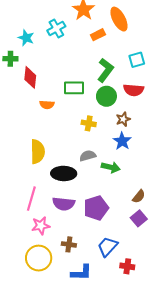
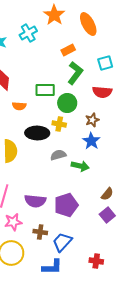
orange rectangle: (98, 35) -> (68, 50), moved
green circle: (106, 96) -> (67, 103), moved
black ellipse: (64, 173) -> (37, 133), moved
brown cross: (69, 244) -> (40, 232), moved
blue trapezoid: (107, 247) -> (62, 242), moved

